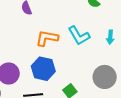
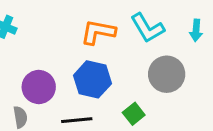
gray circle: (105, 77) -> (167, 74), moved

